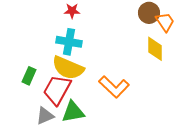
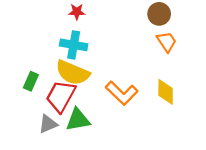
orange trapezoid: (165, 22) -> (167, 42), moved
yellow diamond: (155, 49) -> (166, 92), moved

